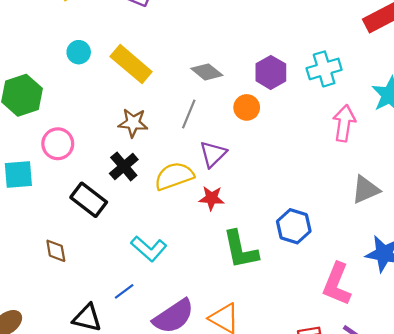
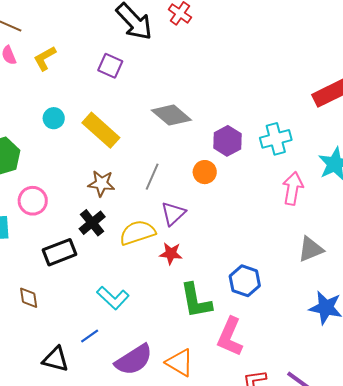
gray diamond: (207, 72) -> (171, 115), moved, size x1.4
black rectangle: (89, 200) -> (60, 252), turned -60
pink L-shape: (337, 284) -> (230, 337), moved

